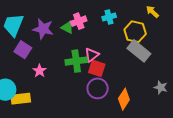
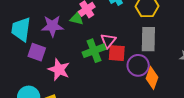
gray rectangle: (139, 51) -> (148, 39), moved, turned 65
pink star: (40, 71) -> (59, 70), size x1.5
purple circle: (98, 88) -> (138, 65), moved

